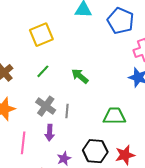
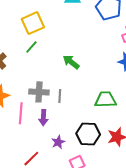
green line: (43, 71) -> (31, 47), moved
gray cross: (46, 106) -> (39, 92), turned -30
pink line: (23, 143) -> (21, 113), moved

